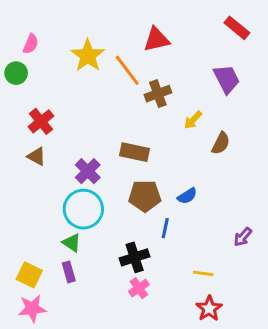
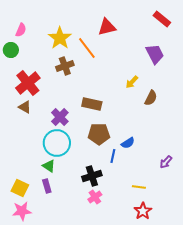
brown cross: (158, 94) -> (65, 66), moved
red cross: (41, 121) -> (28, 83), size x1.4
blue semicircle: (187, 196) -> (128, 143), moved

